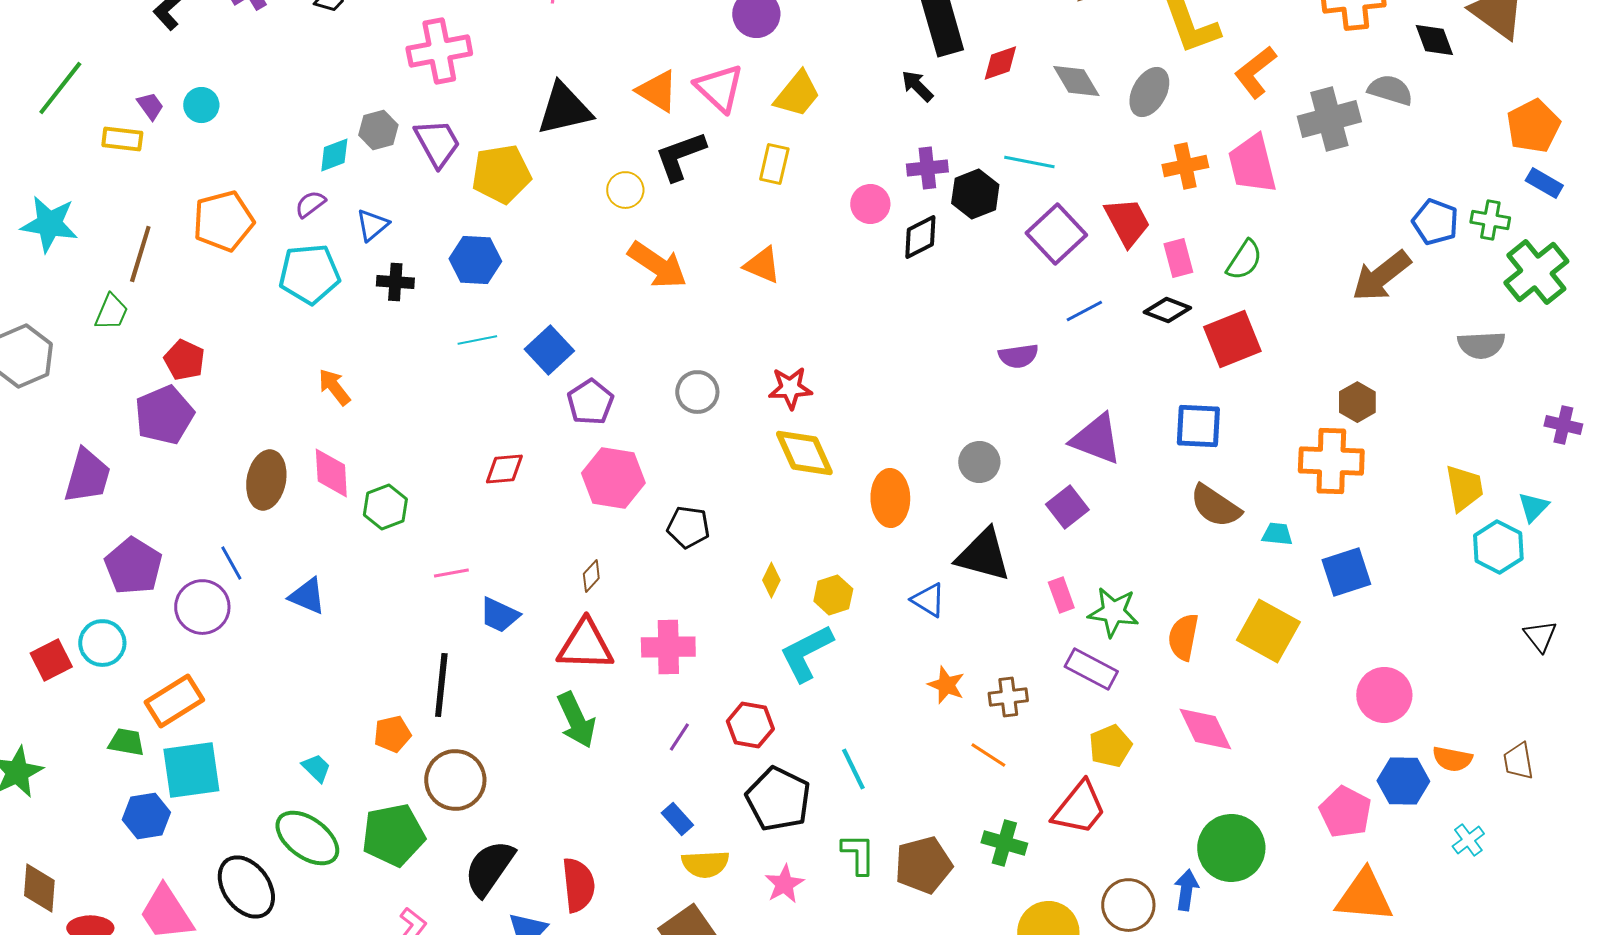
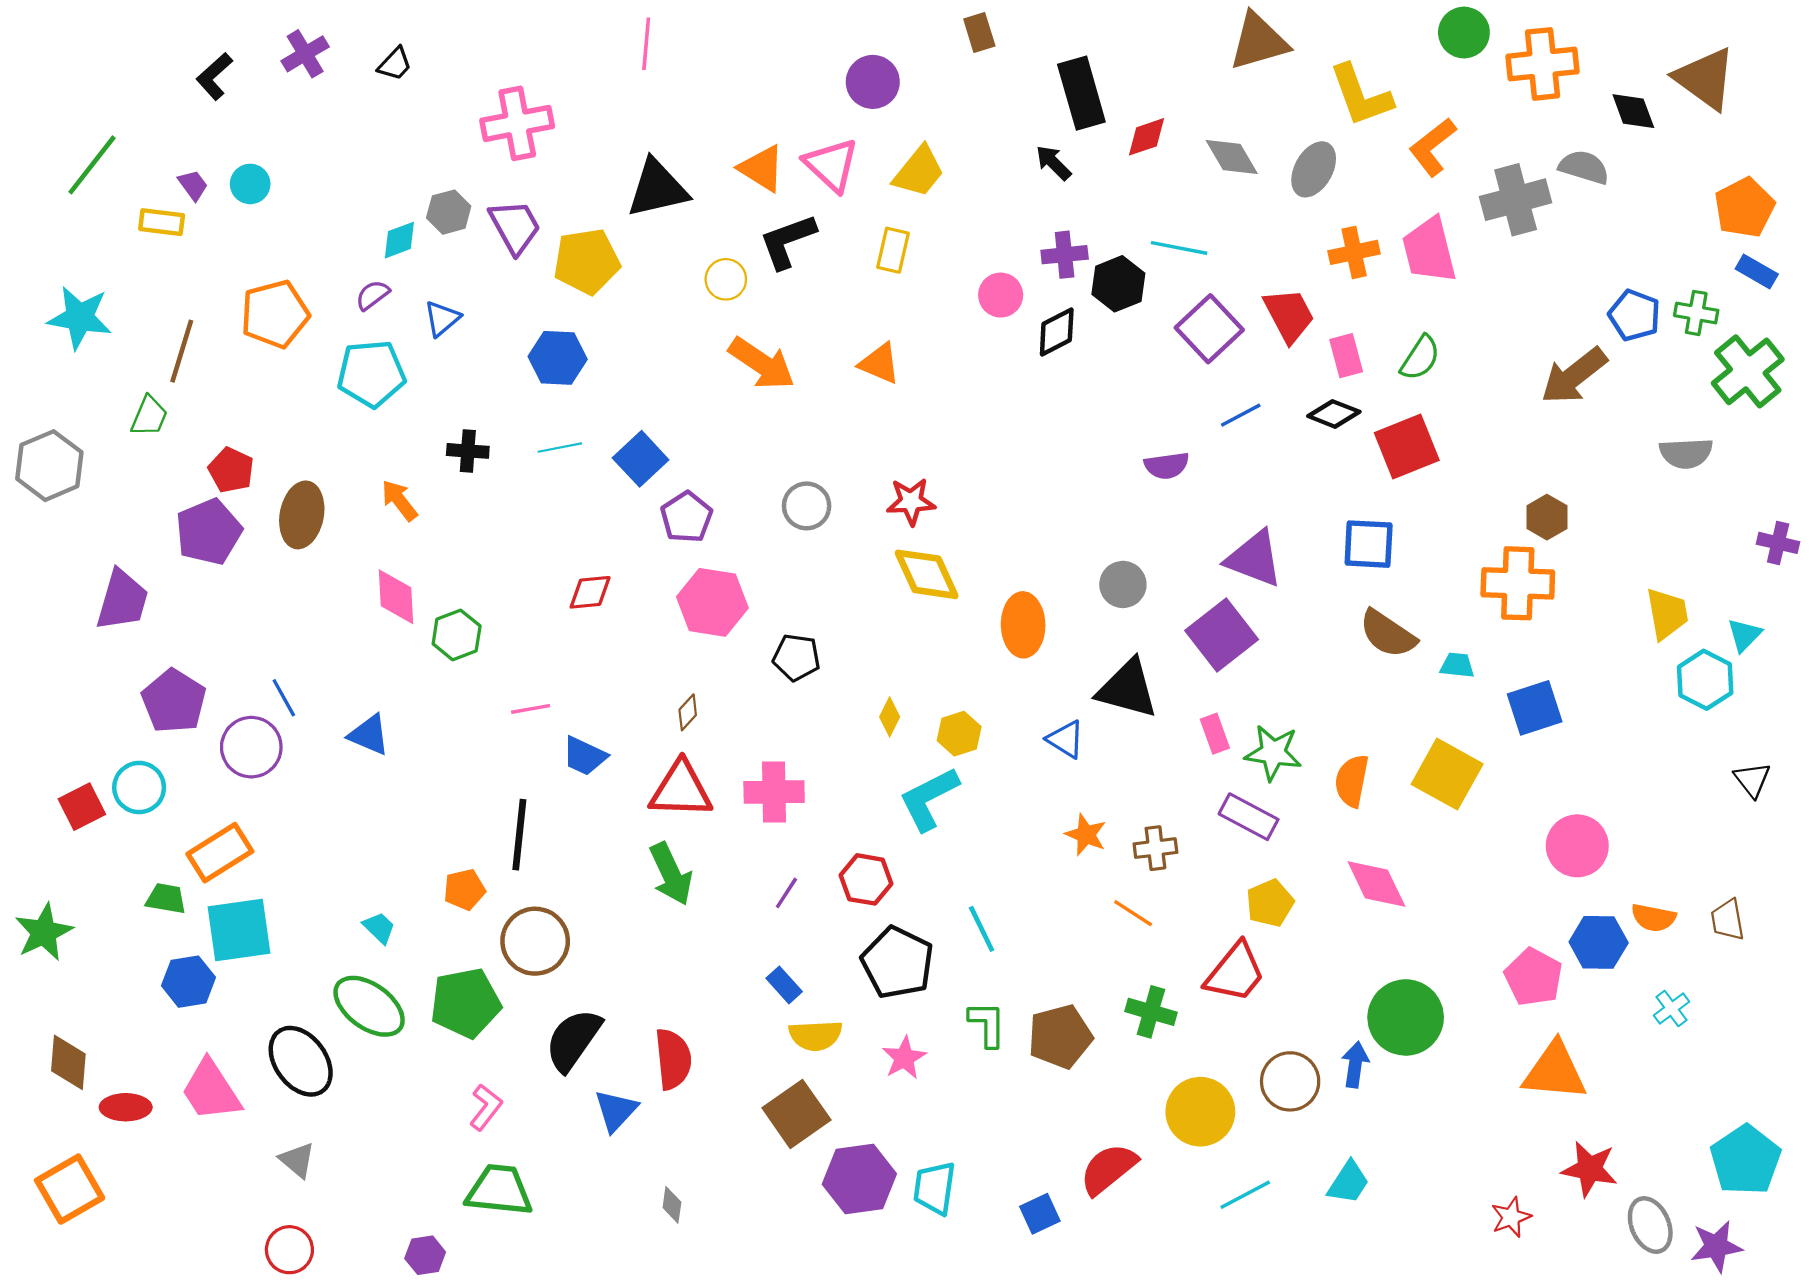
black cross: (395, 282) -> (468, 451), moved
brown ellipse: (266, 480) -> (302, 515), moved
purple square: (1067, 507) -> (1222, 635), size x1.5

